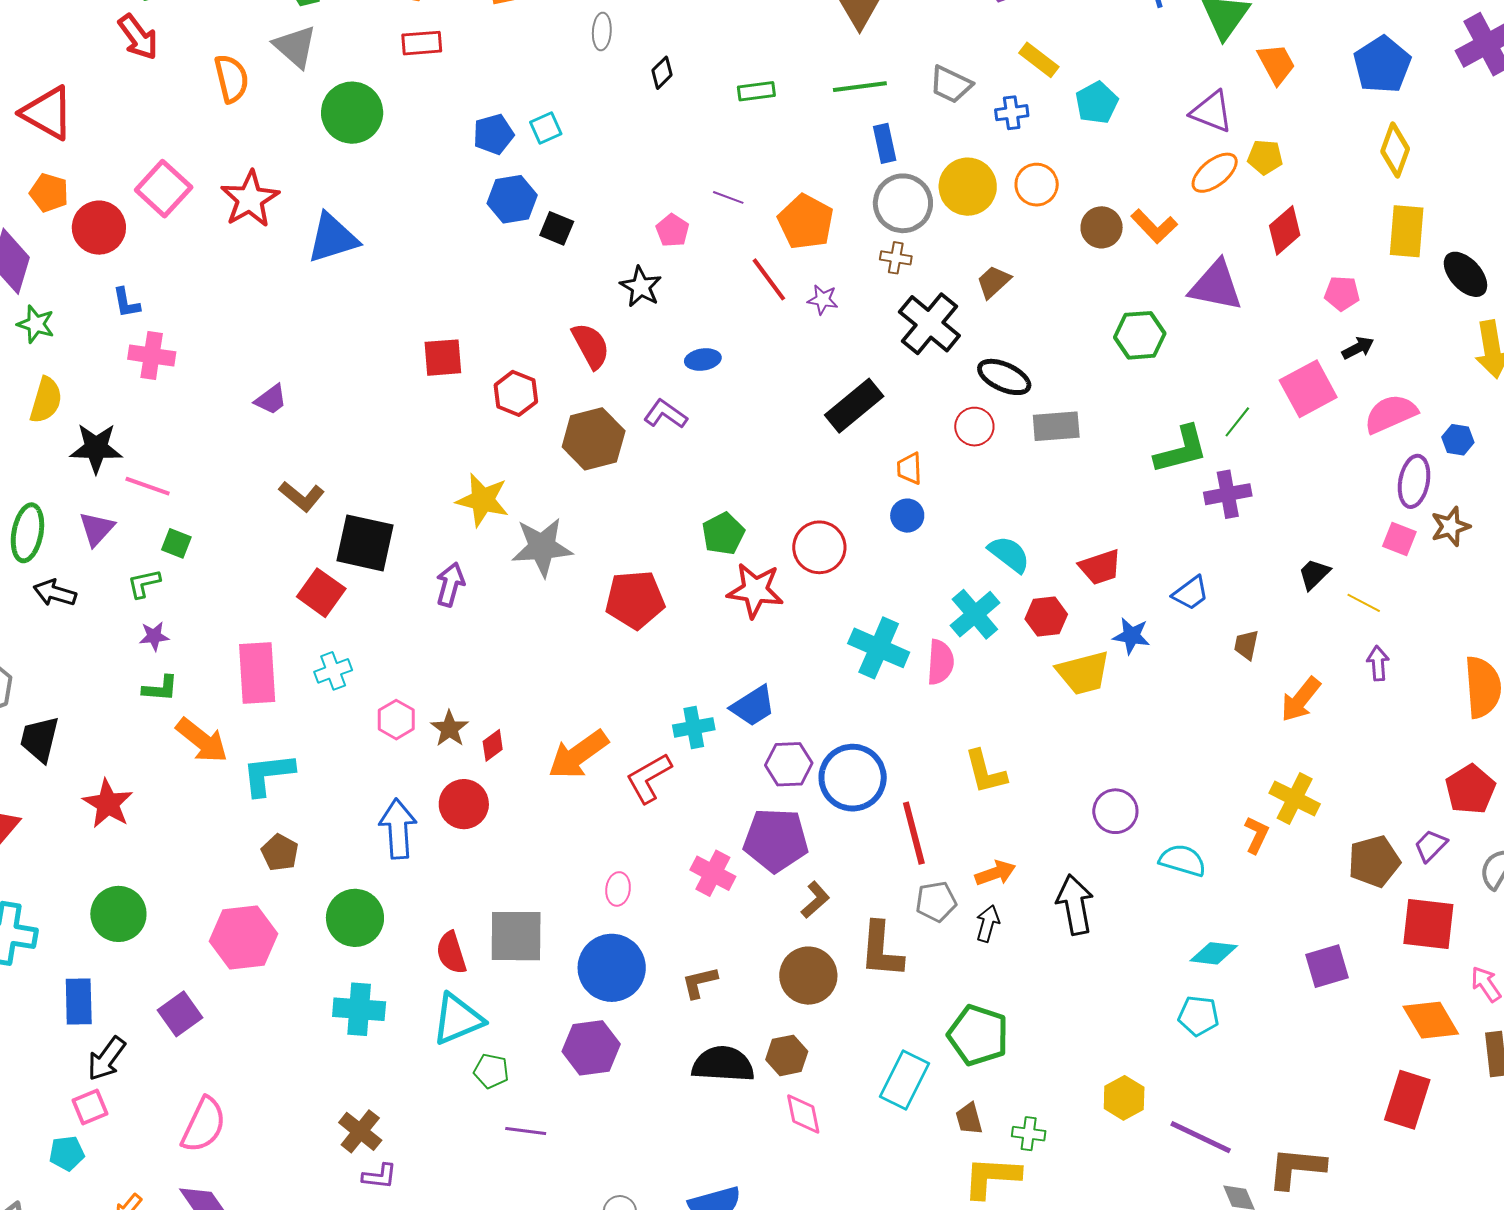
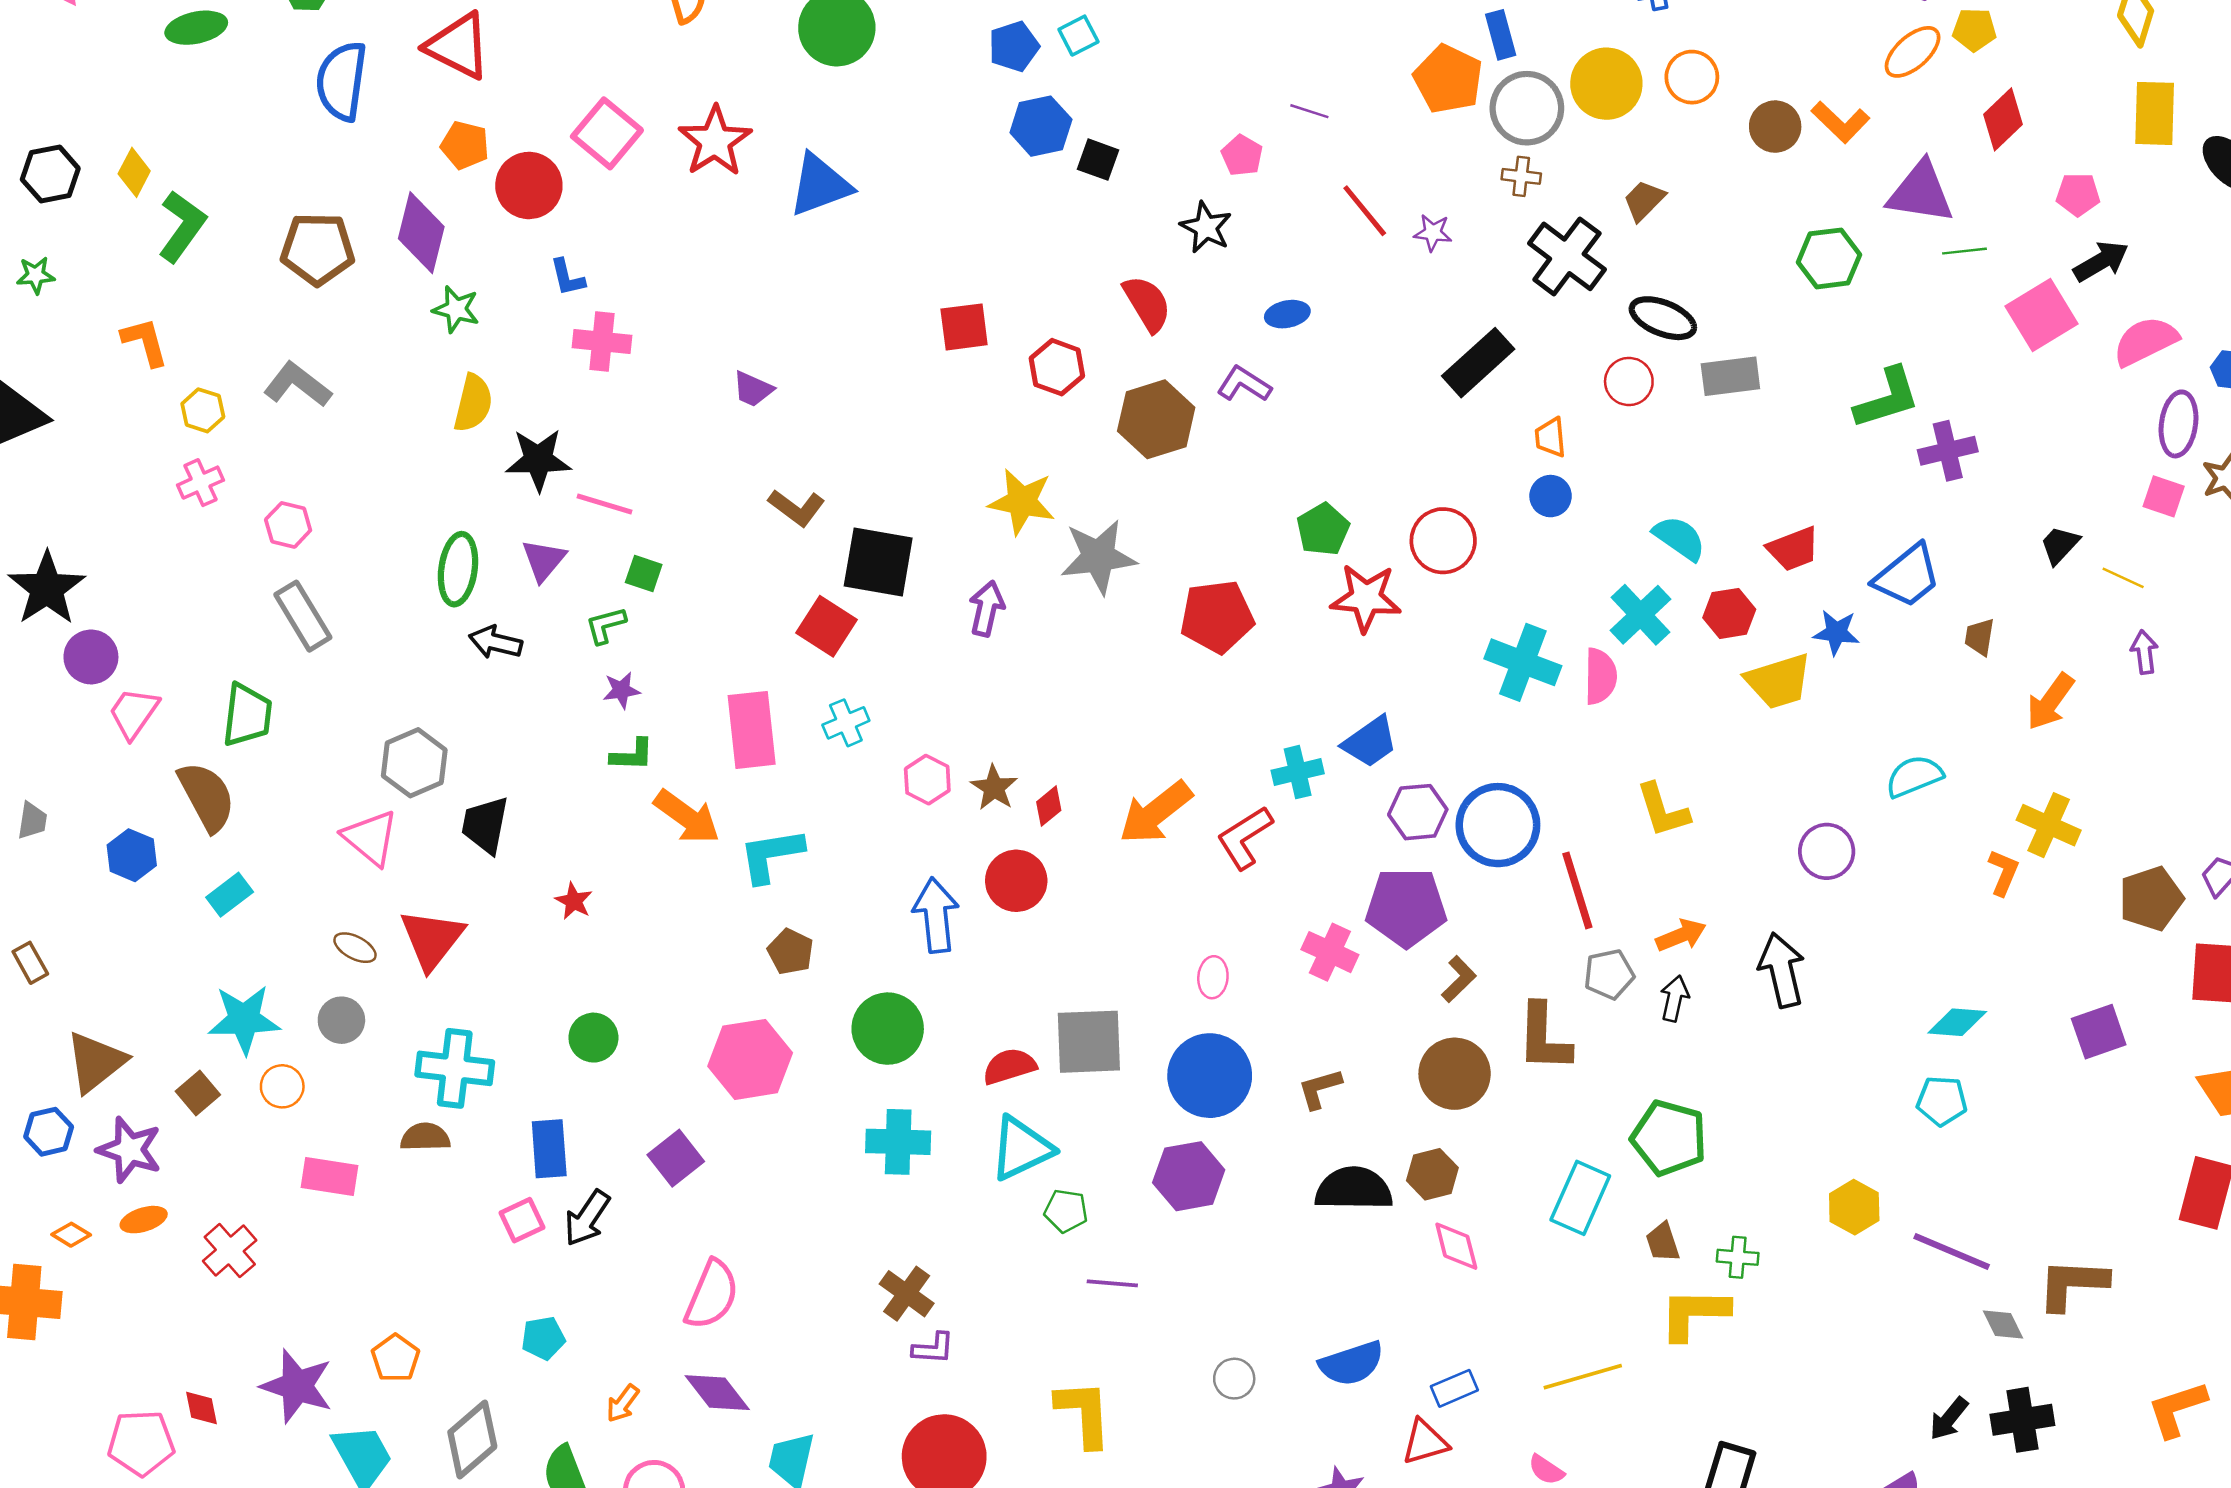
orange pentagon: (806, 222) -> (1448, 79), moved
black arrow: (1358, 348) -> (2101, 261), size x1.4
purple trapezoid: (271, 399) -> (753, 389), turned 63
green line: (1237, 422) -> (1964, 251), moved, turned 48
blue trapezoid: (1191, 593) -> (1907, 576), size x1.5
red star: (108, 804) -> (574, 901), size x0.6
cyan semicircle: (1183, 860) -> (1914, 776), moved, turned -36
green circle: (118, 914) -> (593, 1038), size x0.7
red semicircle: (451, 953) -> (1009, 1066), turned 93
pink square: (90, 1107) -> (522, 1220), moved

